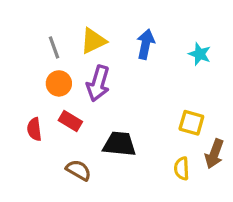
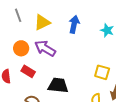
gray line: (54, 47) -> (18, 15), moved
purple arrow: (98, 83) -> (45, 48), turned 105

